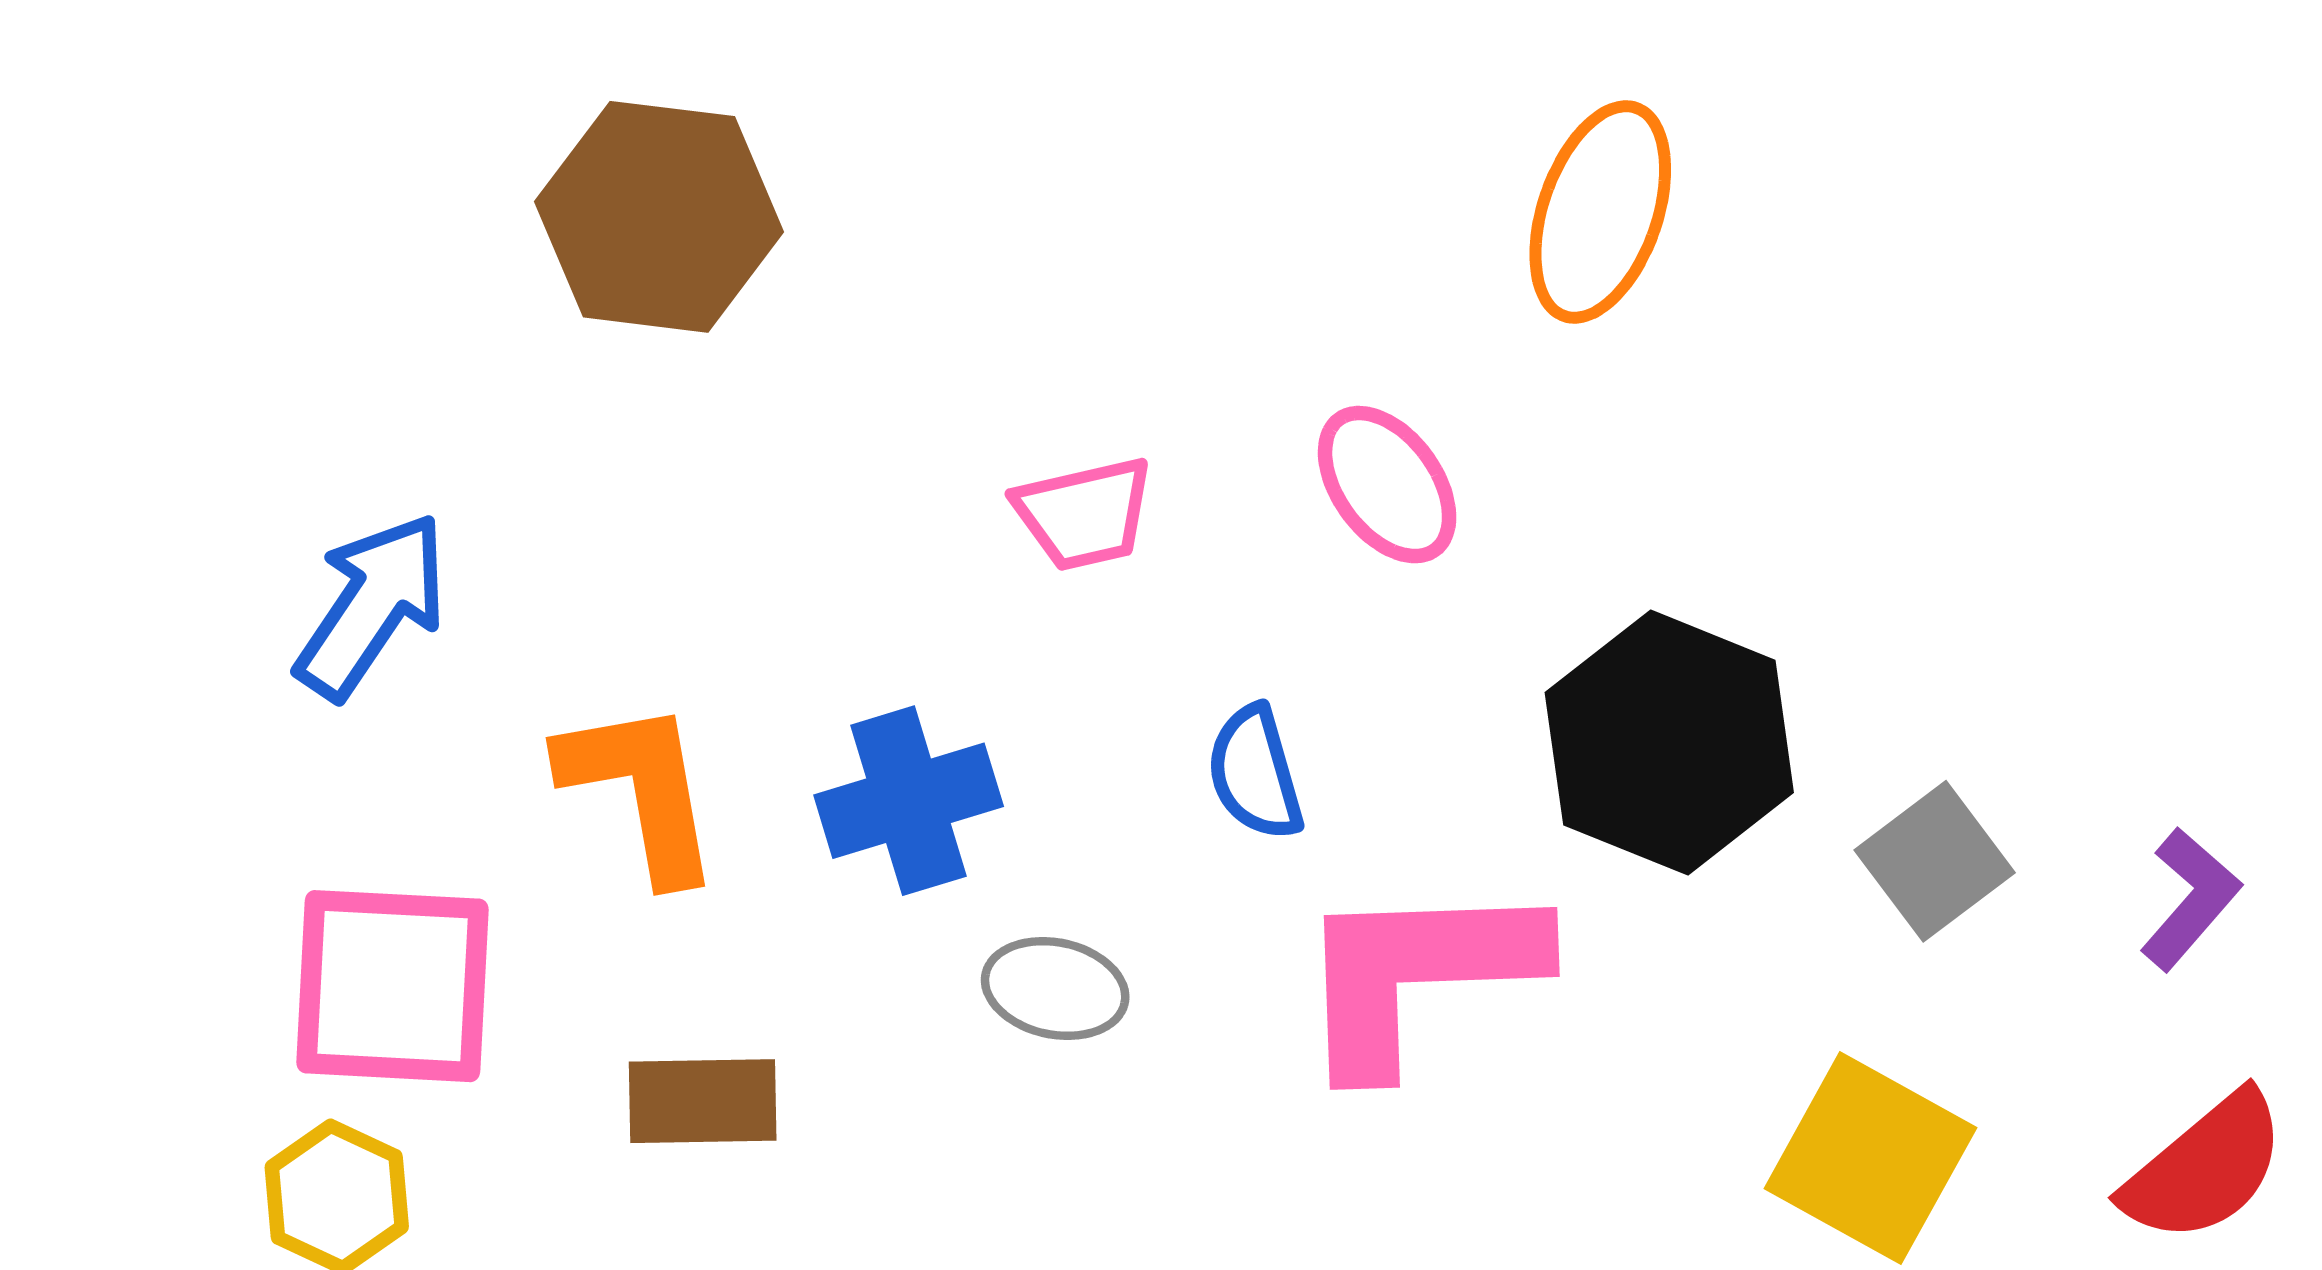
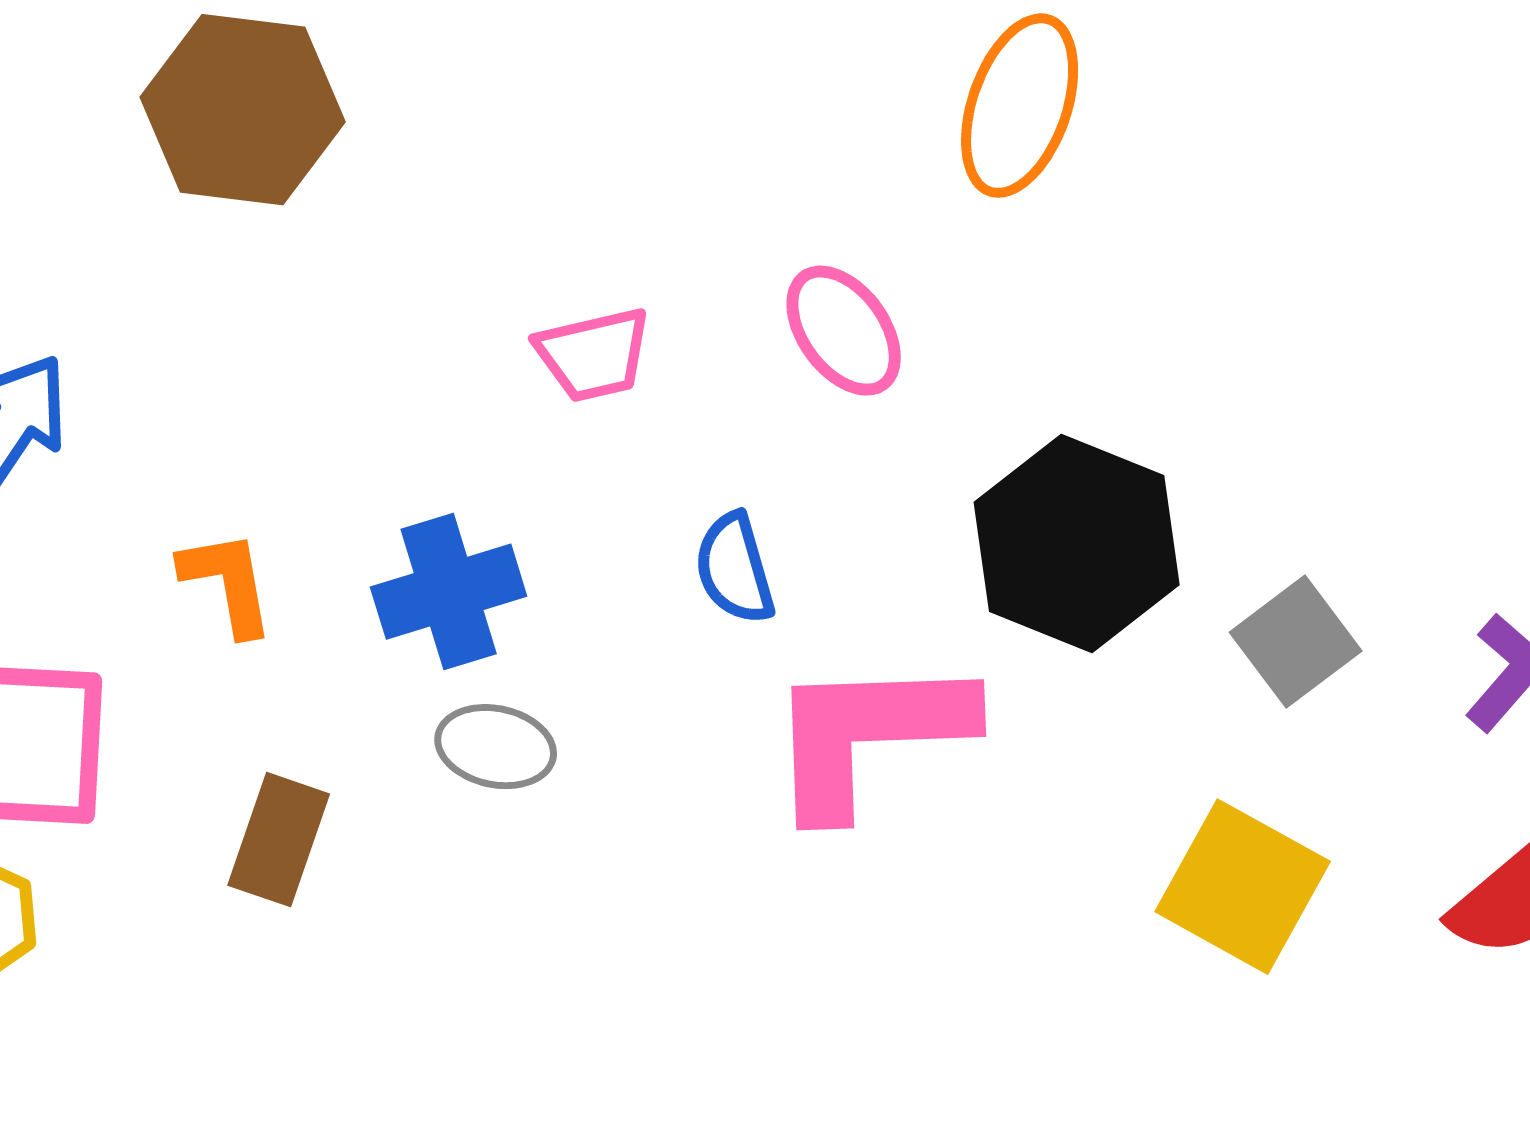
orange L-shape: (641, 790) -> (228, 583), size x0.7
gray ellipse: (1055, 988) -> (496, 747), moved
brown rectangle: (703, 1101) -> (279, 840), turned -70

